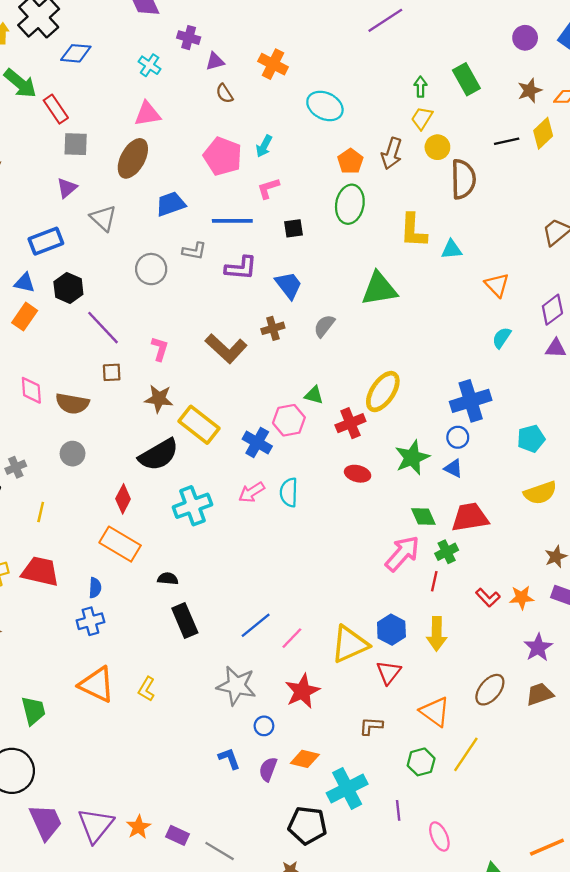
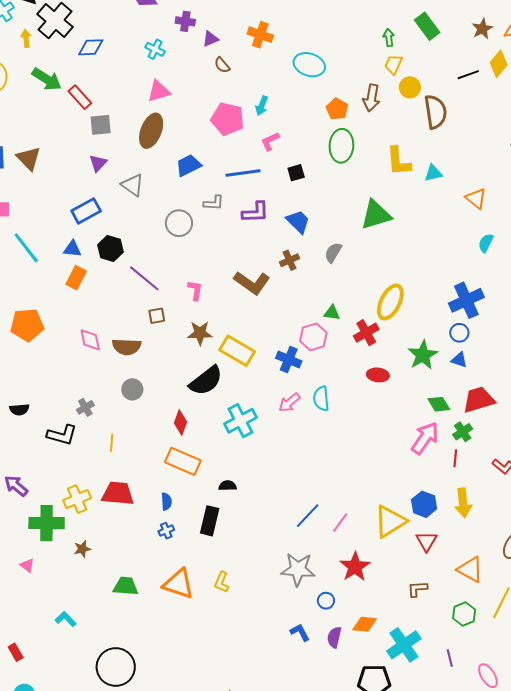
blue cross: (90, 621) -> (166, 531), size x0.7
black rectangle: (185, 621) -> (210, 521), moved, turned 44
green trapezoid: (33, 711) -> (126, 586), moved, turned -64

